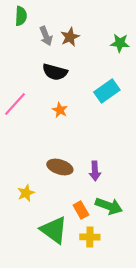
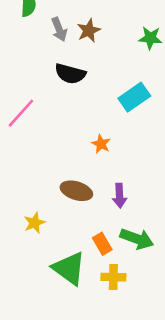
orange star: (60, 110) -> (101, 144), moved

